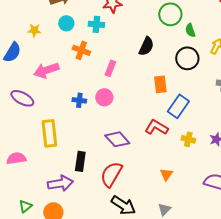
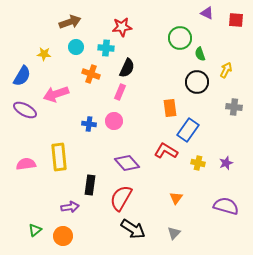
black semicircle: (146, 46) -> (127, 68), moved
purple ellipse: (22, 98) -> (25, 110), moved
pink semicircle: (16, 158) -> (26, 164), moved
purple arrow: (60, 183) -> (70, 207), size x0.7

